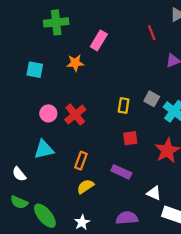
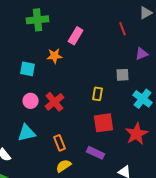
cyan square: (35, 70) -> (28, 69), moved
gray square: (152, 99) -> (123, 75), moved, turned -32
red square: (130, 138) -> (104, 123), size x1.5
orange rectangle: (81, 161) -> (60, 143), turned -42

